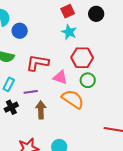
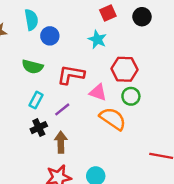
cyan star: (69, 32) -> (97, 39), moved
purple line: (31, 92) -> (62, 109), turned -32
brown arrow: (41, 110) -> (61, 142), moved

